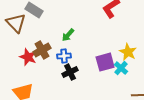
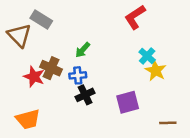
brown cross: (42, 50) -> (51, 68), turned -36
purple square: (105, 62) -> (128, 102), moved
cyan cross: (121, 68) -> (147, 56), moved

